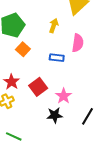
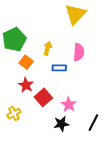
yellow arrow: (54, 26) -> (48, 48), moved
red star: (12, 82) -> (26, 85), moved

